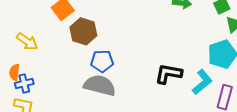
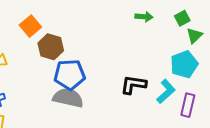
blue pentagon: (102, 61) -> (70, 75), size x1.4

